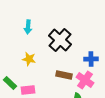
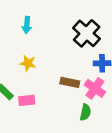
black cross: (60, 40) -> (87, 33), moved

